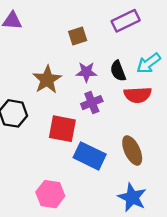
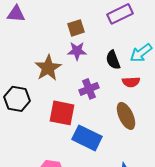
purple star: (86, 72) -> (77, 51), moved
red semicircle: (138, 95) -> (131, 82), size x0.7
brown ellipse: (132, 150) -> (126, 116), moved

